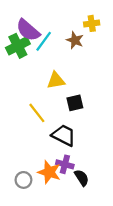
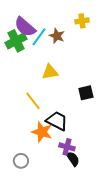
brown star: (75, 40) -> (57, 36), moved
black square: (75, 103) -> (86, 93), moved
purple cross: (65, 164) -> (67, 147), moved
orange star: (49, 172) -> (42, 132), moved

